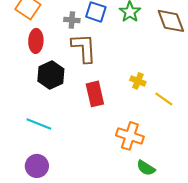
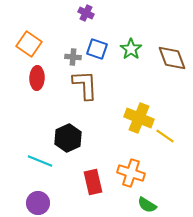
black hexagon: (51, 75) -> (68, 138), moved
yellow cross: (138, 81) -> (139, 118), size x1.8
red rectangle: (95, 94) -> (93, 182), moved

